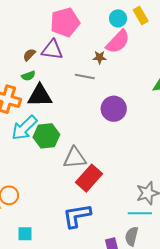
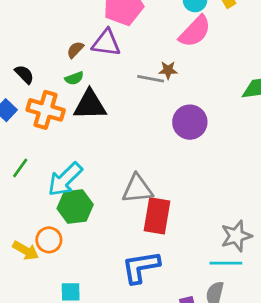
brown star: (100, 57) -> (168, 70), moved
cyan arrow: (24, 128) -> (65, 179), moved
green hexagon: (46, 136) -> (75, 207), moved
red rectangle: (89, 178) -> (157, 216), turned -32

